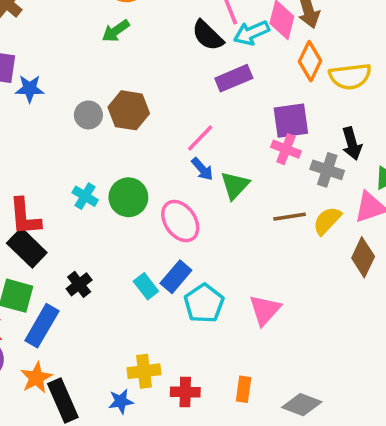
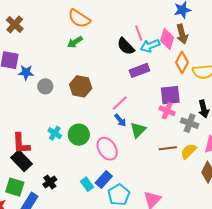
gray circle: (88, 115) -> (45, 86), moved

